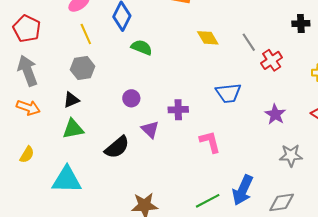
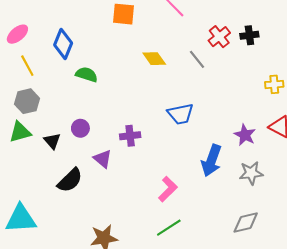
red cross: (272, 60) -> (219, 37), moved
black triangle: (71, 100) -> (52, 141), moved, turned -42
purple star: (275, 114) -> (245, 135), moved
green triangle: (73, 129) -> (20, 132), moved
pink L-shape: (210, 142) -> (168, 189), moved, turned 65
blue arrow: (243, 190) -> (211, 161), moved

